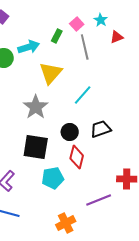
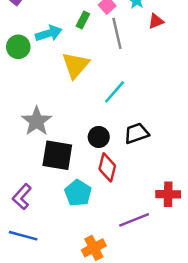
gray star: (36, 107) -> (37, 121), moved
cyan pentagon: (53, 178) -> (78, 193), turned -30

